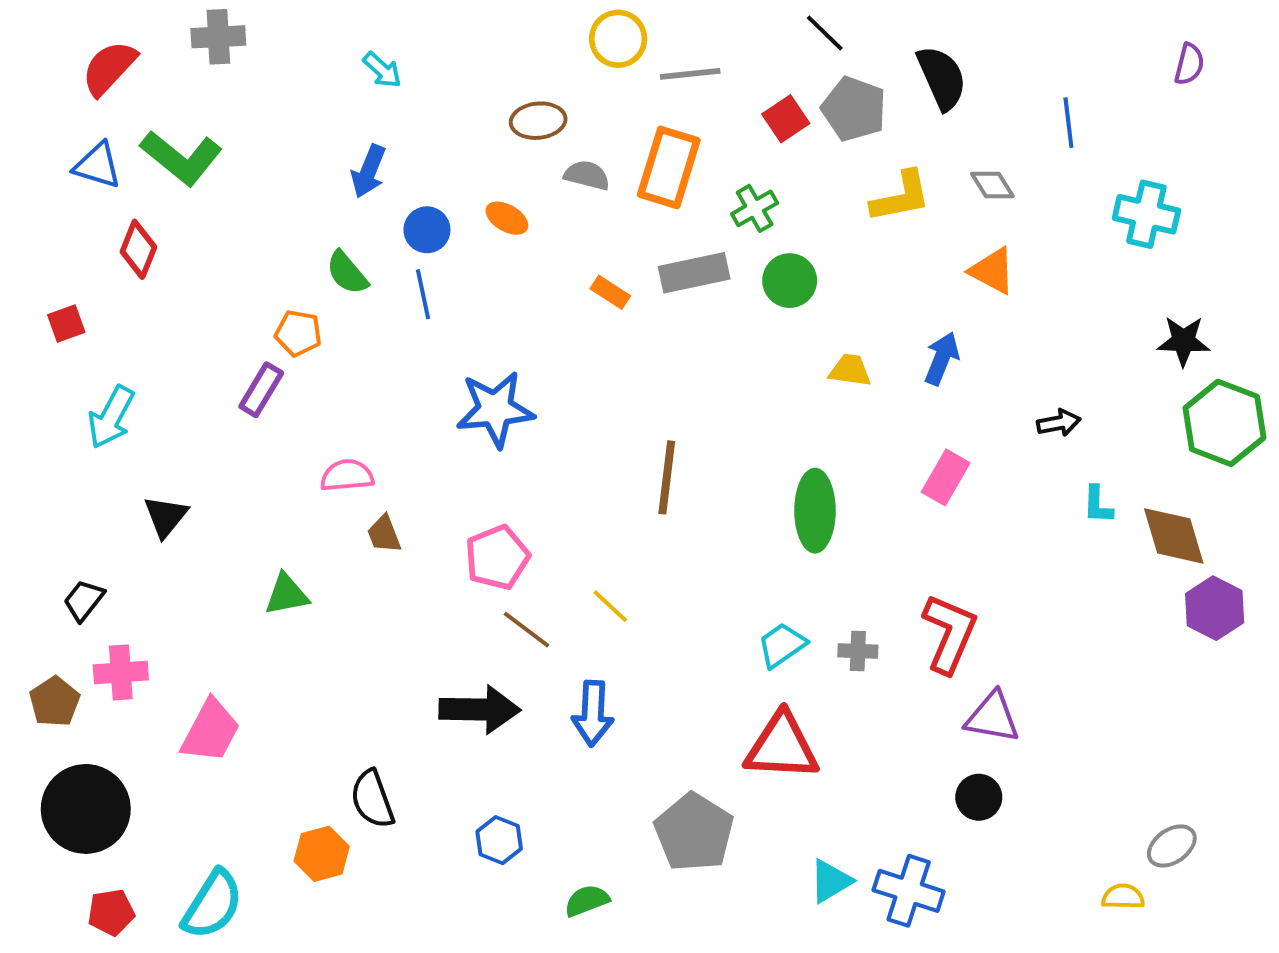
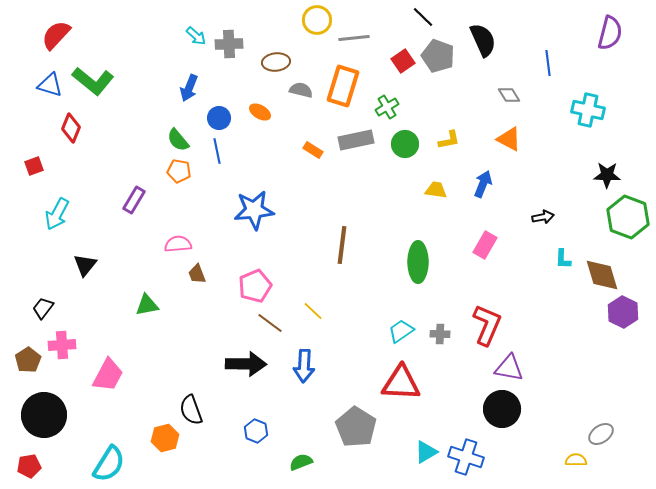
gray cross: (218, 37) -> (229, 44), moved
purple semicircle: (1189, 64) -> (610, 33), size x1.6
yellow L-shape: (901, 197) -> (449, 140), moved, size x0.7
orange pentagon: (298, 333) -> (179, 171), moved
black circle: (979, 797) -> (502, 409), size x1.6
red pentagon: (111, 912) -> (29, 466), moved

